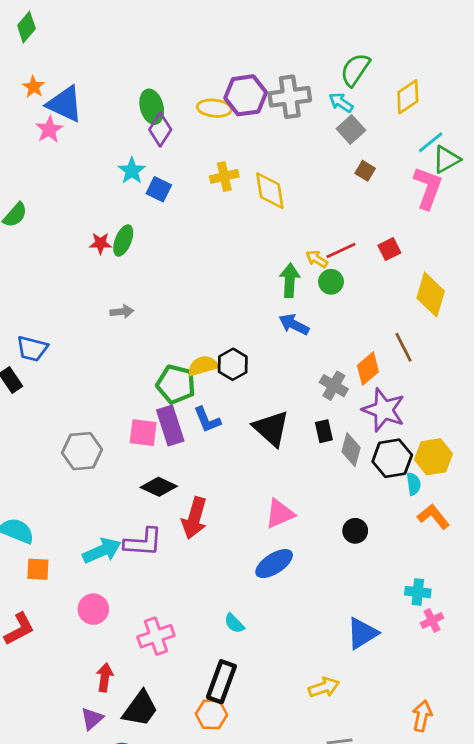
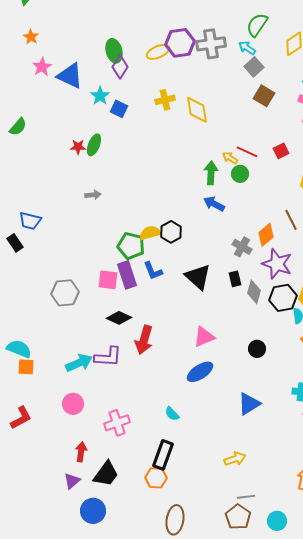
blue triangle: (65, 104) -> (70, 76), moved
yellow ellipse: (214, 108) -> (158, 52), turned -30
brown square: (365, 171) -> (264, 96), size x1.5
red line: (341, 250) -> (247, 152), turned 50
orange square: (38, 569) -> (26, 367), moved
blue triangle: (362, 633) -> (249, 404), moved

